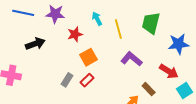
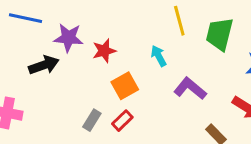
purple star: (55, 14) -> (68, 38), moved
cyan arrow: (97, 19) -> (159, 56), moved
yellow line: (118, 29) -> (179, 21), moved

